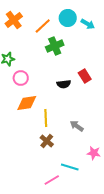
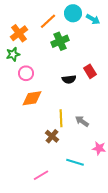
orange cross: (14, 20) -> (19, 33), moved
yellow line: (46, 118) -> (61, 118), moved
pink line: (52, 180) -> (41, 175), moved

